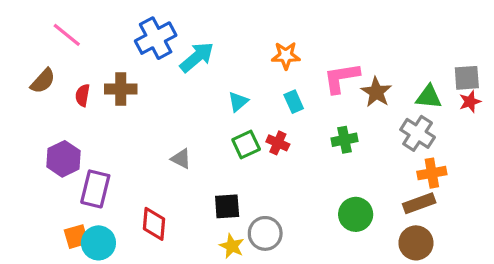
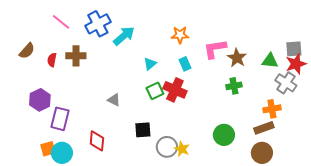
pink line: (67, 35) -> (61, 22), moved
red star: (470, 102) -> (296, 64), size x1.5
gray cross: (418, 133) -> (286, 83), moved
green cross: (345, 140) -> (234, 86), moved
red cross: (278, 143) -> (175, 90), size x1.6
yellow star: (232, 246) -> (182, 149), moved

